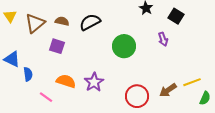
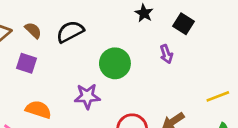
brown semicircle: (62, 21) -> (33, 30), turned 32
purple star: (94, 82) -> (87, 96), moved, turned 30
yellow line: (192, 82) -> (218, 96), moved

